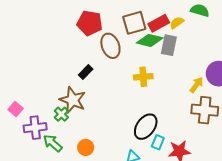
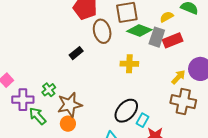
red rectangle: (159, 23) -> (173, 40), moved
brown star: (73, 100) -> (70, 105), moved, turned 30
cyan rectangle: (158, 142) -> (143, 120), moved

